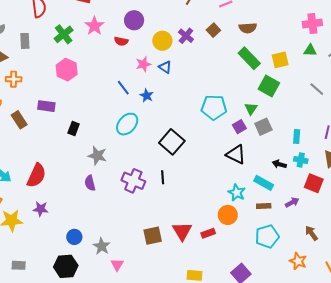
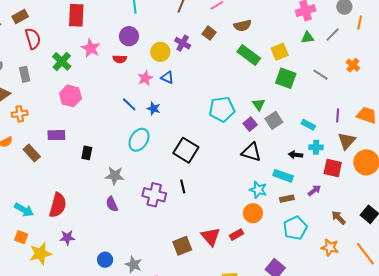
green square: (269, 86) -> (286, 78), moved
cyan rectangle: (297, 137) -> (308, 125), turned -56

